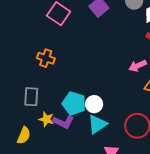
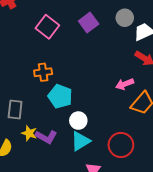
orange cross: (46, 58) -> (43, 72), moved, turned -30
cyan pentagon: (74, 103) -> (60, 96), moved

